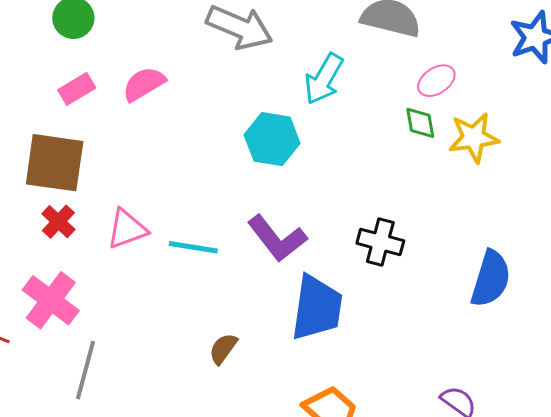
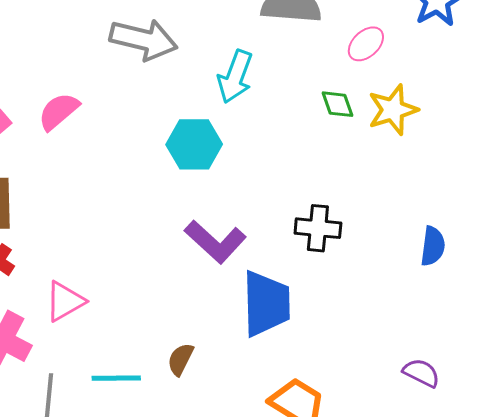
pink ellipse: (436, 81) -> (366, 44), moved
pink triangle: (127, 229) -> (65, 301), moved
cyan line: (193, 247) -> (116, 378), moved
blue semicircle: (491, 279) -> (433, 246), size x0.7

